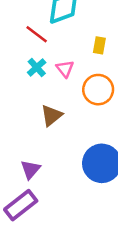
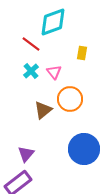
orange circle: (98, 90) -> (70, 99), moved

